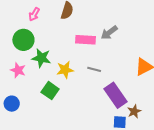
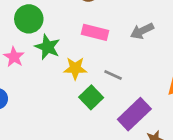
pink rectangle: (86, 40) -> (95, 32), moved
green square: (50, 91) -> (91, 97), moved
purple rectangle: (115, 95) -> (134, 114), turned 70

